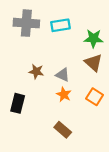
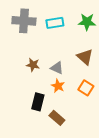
green star: (93, 38) -> (87, 22), moved
black rectangle: (18, 103) -> (38, 102), moved

